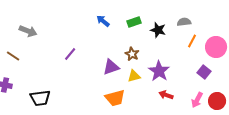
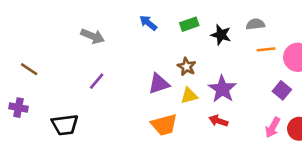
gray arrow: (28, 31) -> (93, 36), moved
orange line: (192, 41) -> (266, 49), turned 56
purple line: (70, 54) -> (97, 81), moved
red arrow: (166, 95) -> (218, 121), moved

